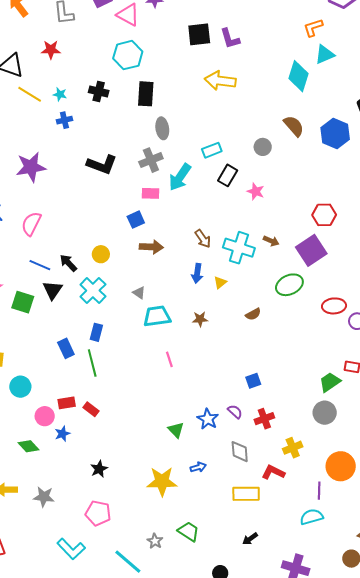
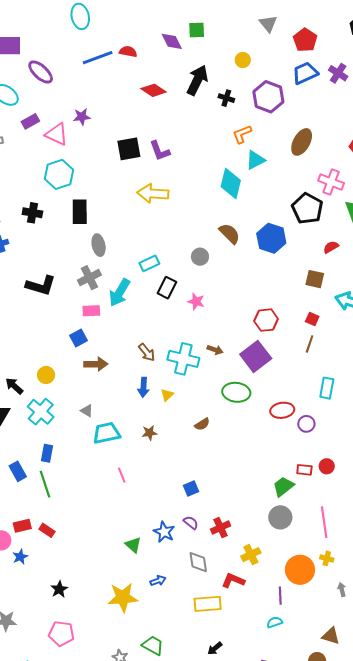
green ellipse: (289, 285) -> (236, 392), turned 36
blue square: (253, 381) -> (191, 489), moved
cyan semicircle: (312, 517) -> (275, 622), size x0.7

